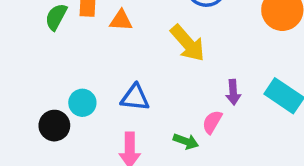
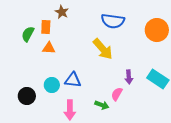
orange triangle: (121, 20) -> (49, 48), moved
cyan circle: (82, 103) -> (52, 85), moved

